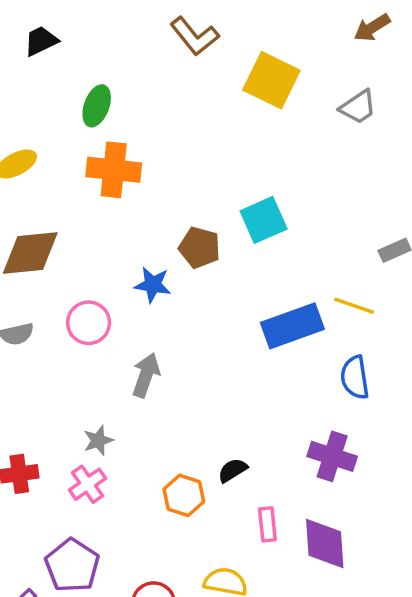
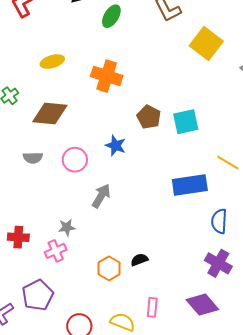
green ellipse: (97, 106) -> (111, 16), moved
brown pentagon: (199, 248) -> (149, 117), moved
yellow line: (354, 306) -> (228, 163), moved
purple cross: (332, 456) -> (218, 263), moved
pink rectangle: (267, 524) -> (152, 307), moved
purple diamond: (325, 543) -> (202, 305), moved, turned -48

